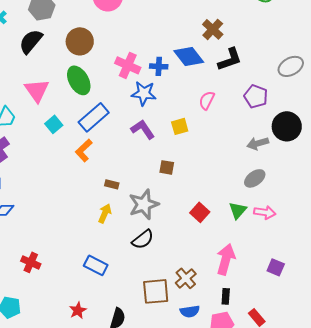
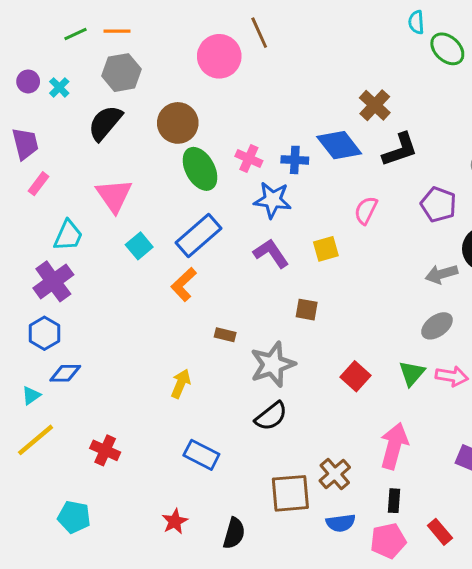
pink cross: (128, 65) -> (249, 159), size x0.7
green ellipse: (79, 80) -> (200, 169), moved
yellow arrow: (105, 213) -> (181, 384), moved

